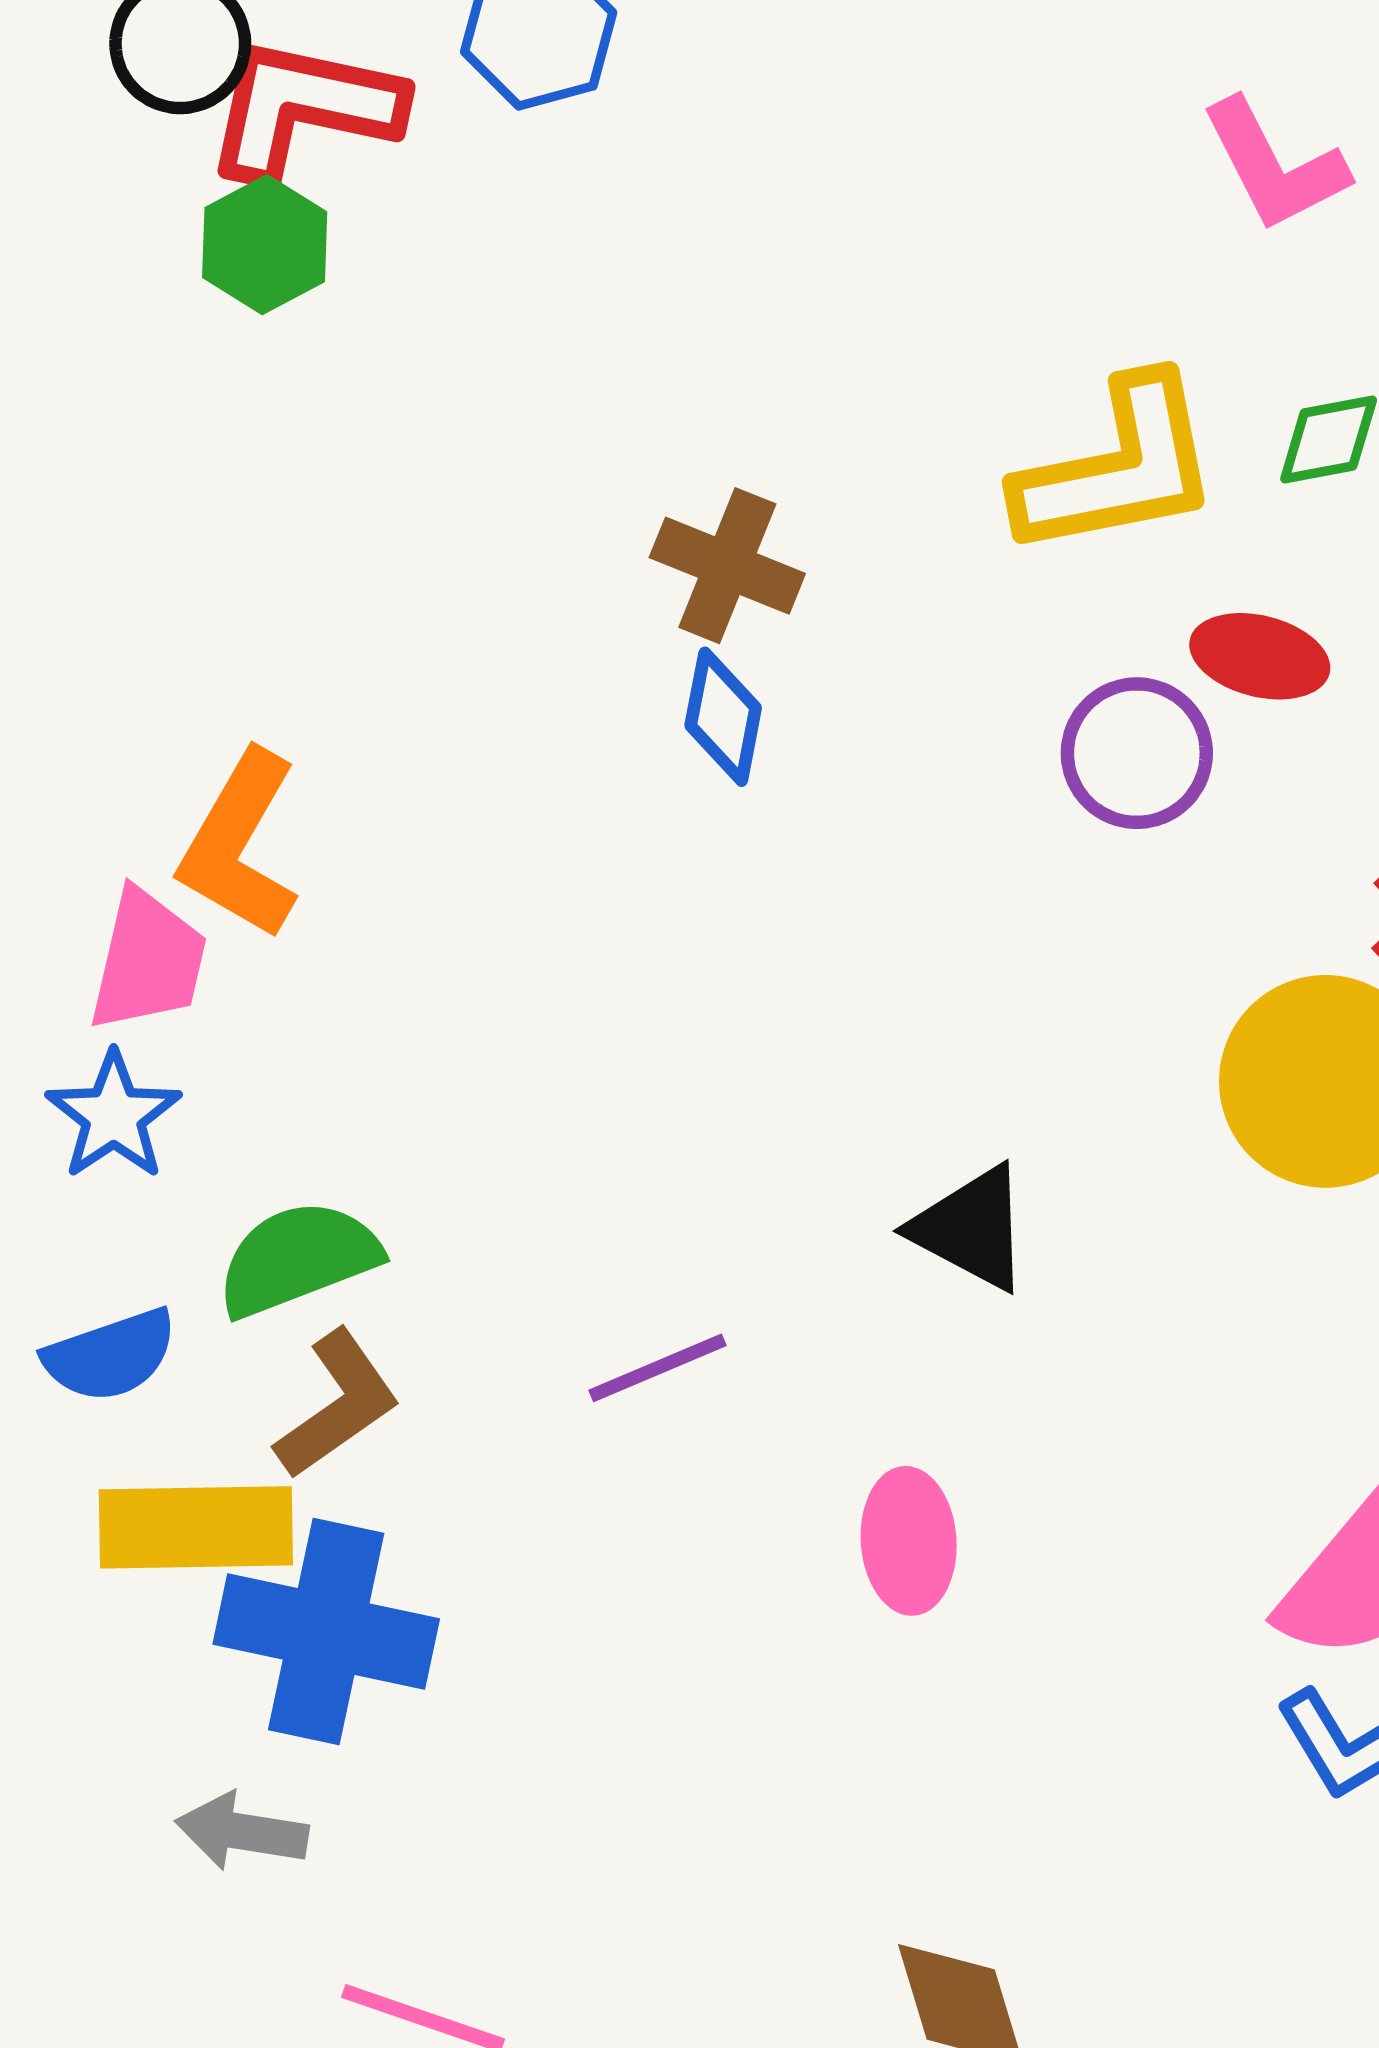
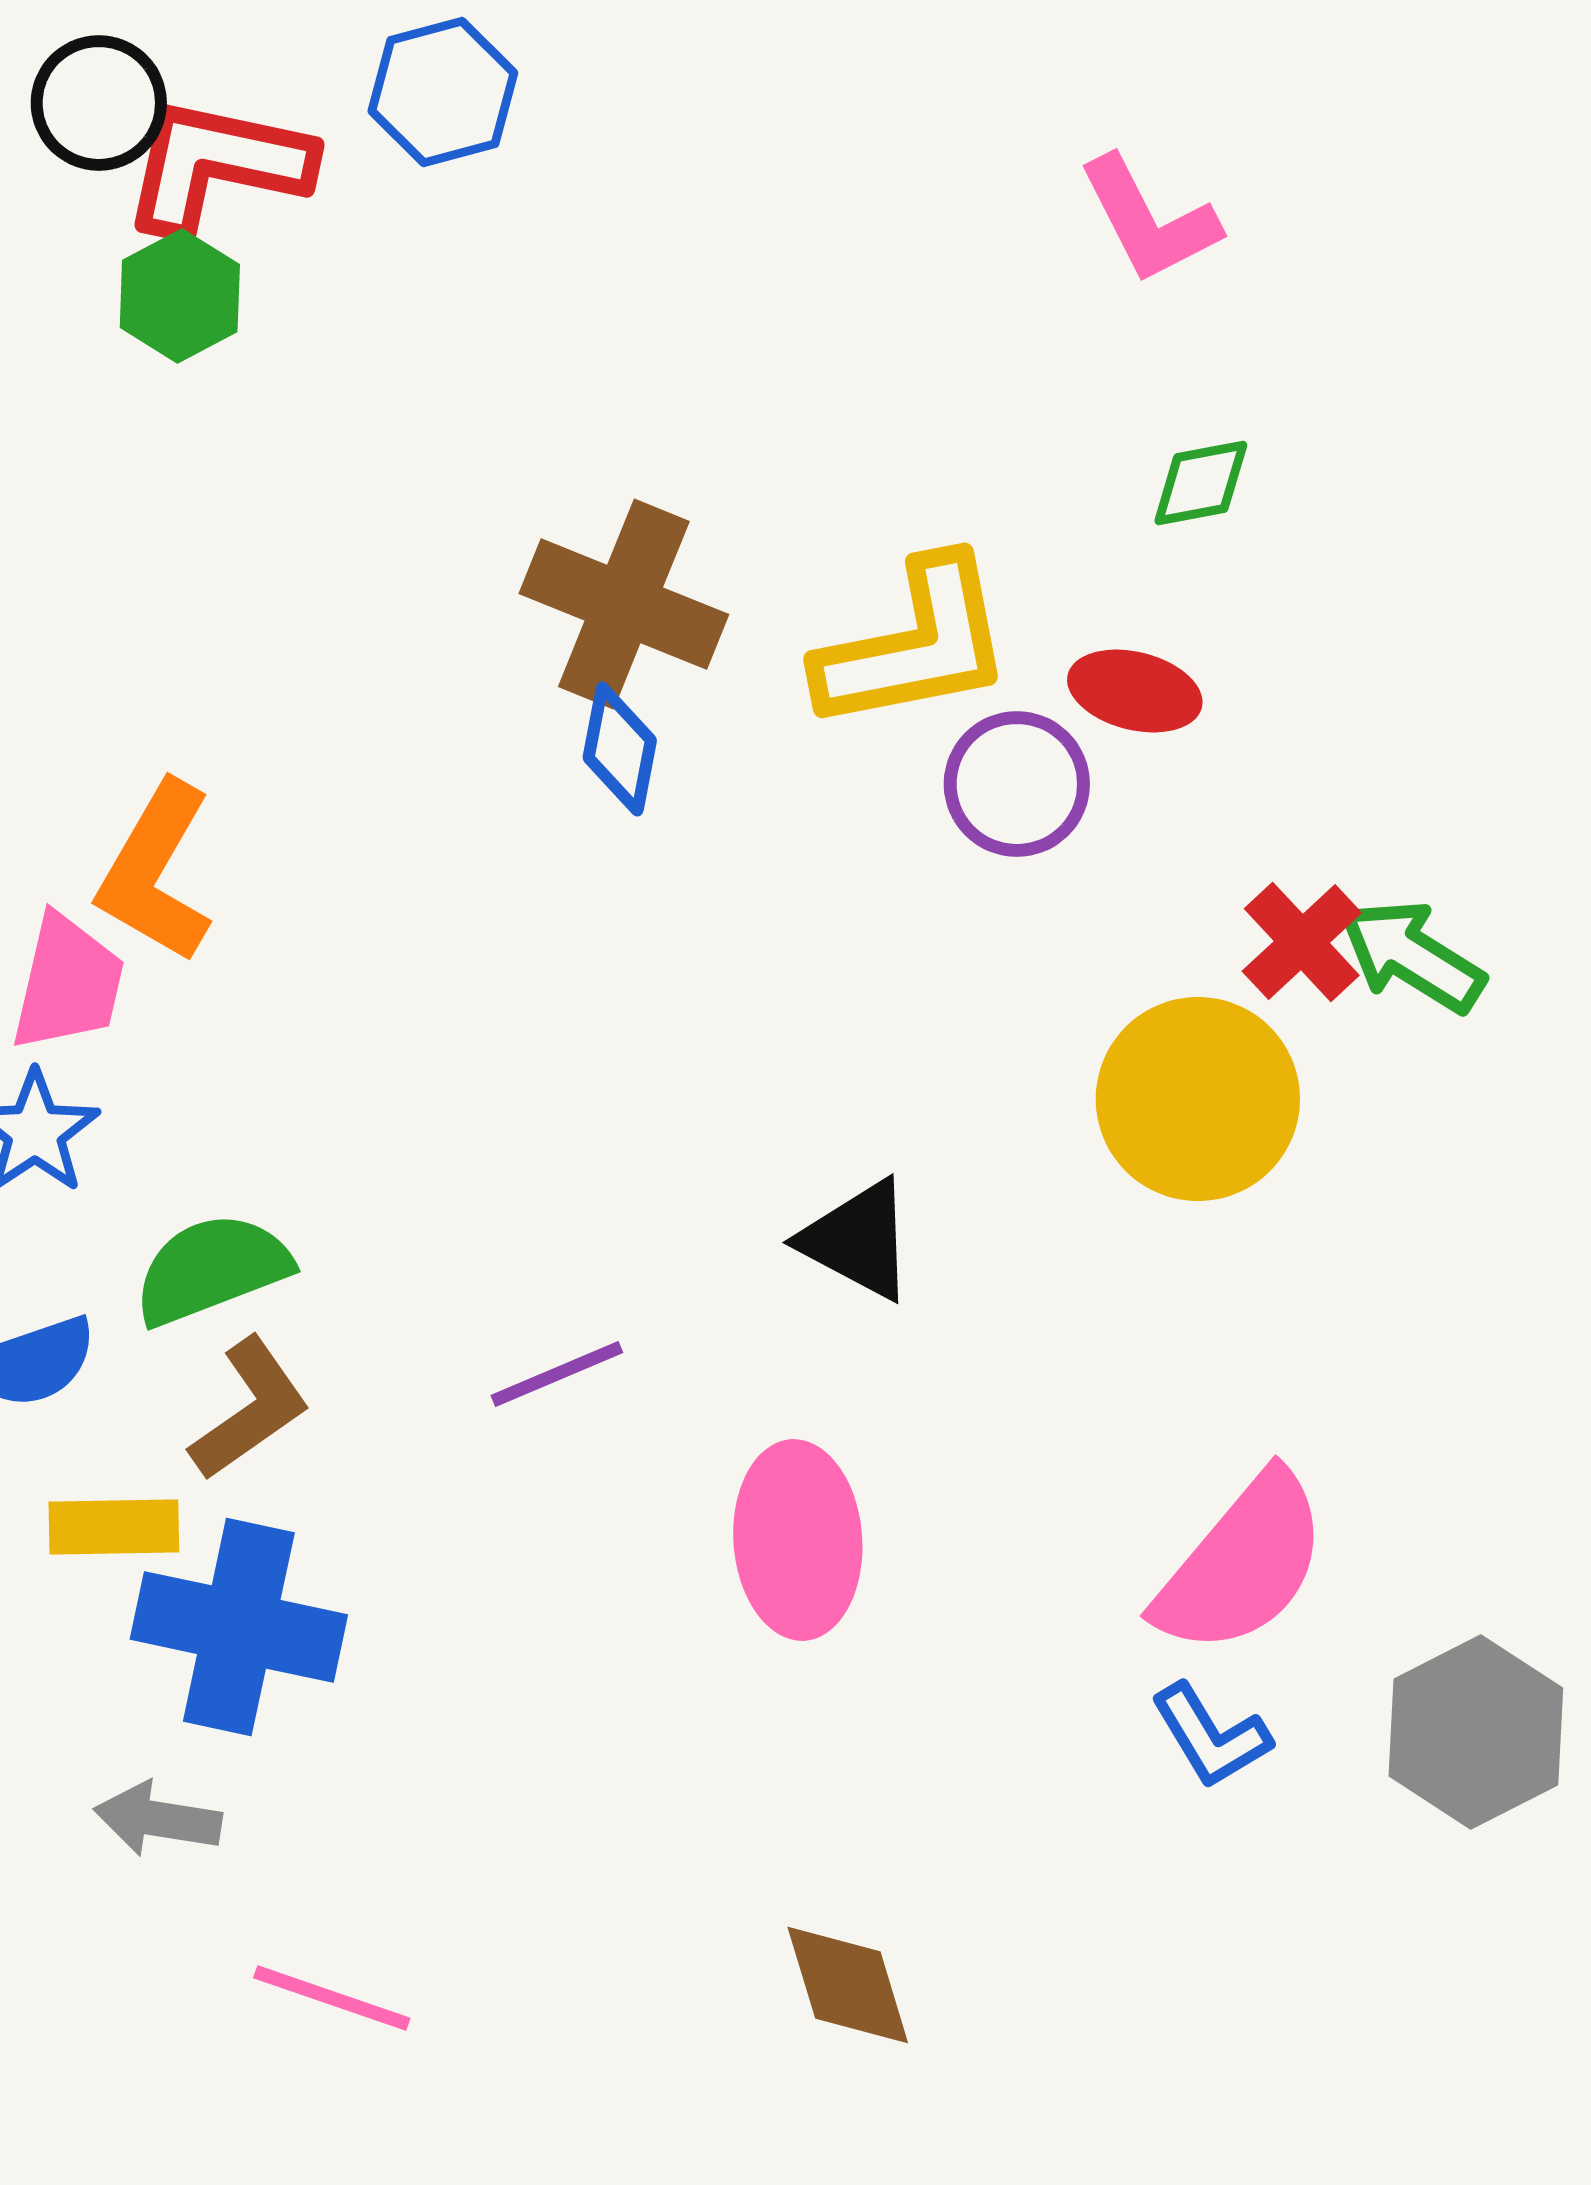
yellow L-shape: (1118, 468) -> (915, 645), moved
brown cross: (727, 566) -> (624, 604), size x1.4
yellow rectangle: (196, 1527) -> (114, 1527), size x0.7
pink ellipse: (909, 1541) -> (798, 1540), size x1.4

